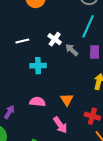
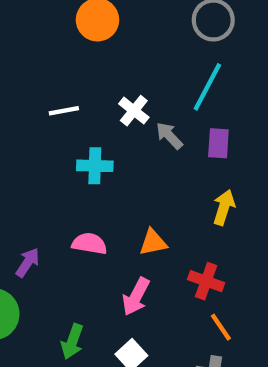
orange triangle: (67, 100) -> (153, 242), turned 48
pink arrow: (60, 125) -> (136, 297), turned 60

